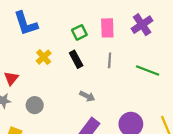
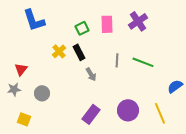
yellow cross: (44, 57) -> (59, 51), moved
gray line: (110, 60) -> (117, 60), moved
gray arrow: (87, 96) -> (91, 74), moved, turned 32

